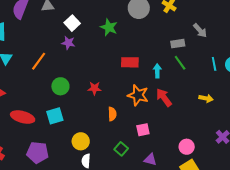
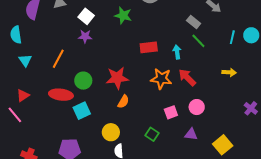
gray rectangle: (178, 44) -> (194, 22), turned 56
cyan line: (214, 64) -> (232, 37), turned 32
red star: (94, 88) -> (117, 78), size x1.6
orange semicircle: (112, 114) -> (123, 102), moved, turned 40
red ellipse: (23, 117) -> (61, 95), moved
pink circle: (187, 147) -> (197, 107), moved
purple triangle: (150, 160) -> (191, 134), moved

